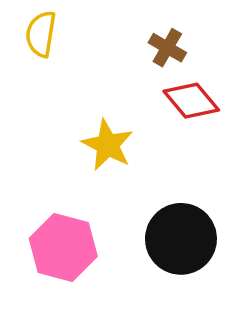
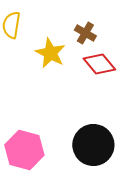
yellow star: (108, 145) -> (50, 53), moved

